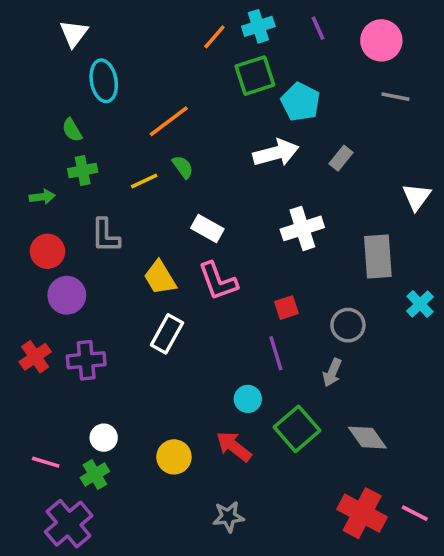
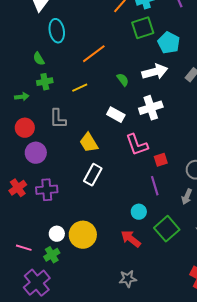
green semicircle: (183, 167) -> (123, 80), moved
white cross: (302, 228) -> (151, 108), moved
pink L-shape: (218, 281) -> (137, 145), moved
yellow circle: (174, 457) -> (83, 235), moved, size x1.4

